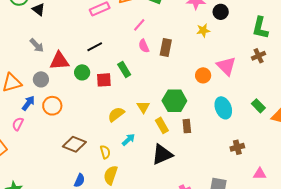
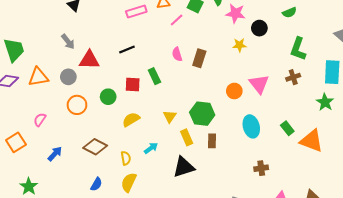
pink line: (139, 25) -> (177, 20), moved
green circle: (82, 72) -> (108, 97), moved
blue arrow: (28, 103) -> (55, 154), moved
yellow semicircle: (116, 114) -> (131, 119), moved

